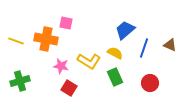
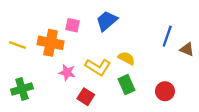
blue trapezoid: (125, 30) -> (107, 21), moved
blue line: (144, 48) -> (167, 36), moved
red square: (69, 88) -> (86, 97), moved

